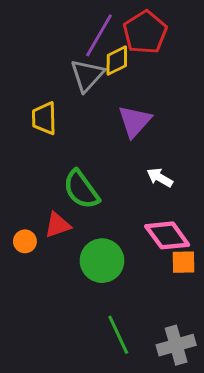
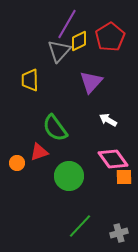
red pentagon: (145, 32) -> (110, 37), moved
green line: (118, 335) -> (80, 226), turned 68
gray cross: (176, 345) -> (119, 233), size x0.7

